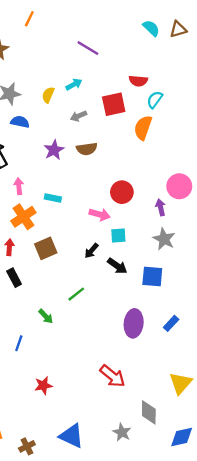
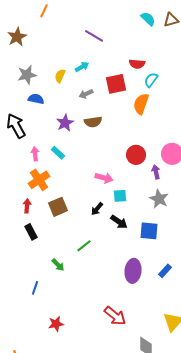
red circle: (122, 192) -> (136, 155), moved
cyan rectangle: (53, 198) -> (58, 153), moved, turned 32

